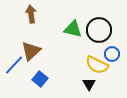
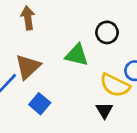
green triangle: (73, 29) -> (77, 55), moved
black circle: (99, 30) -> (107, 32), moved, size x0.7

